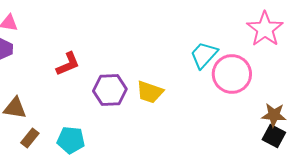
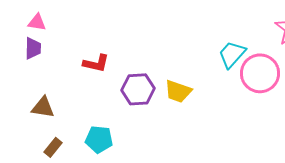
red L-shape: (68, 64) -> (96, 63), turned 36
brown rectangle: (30, 138) -> (53, 147), moved

